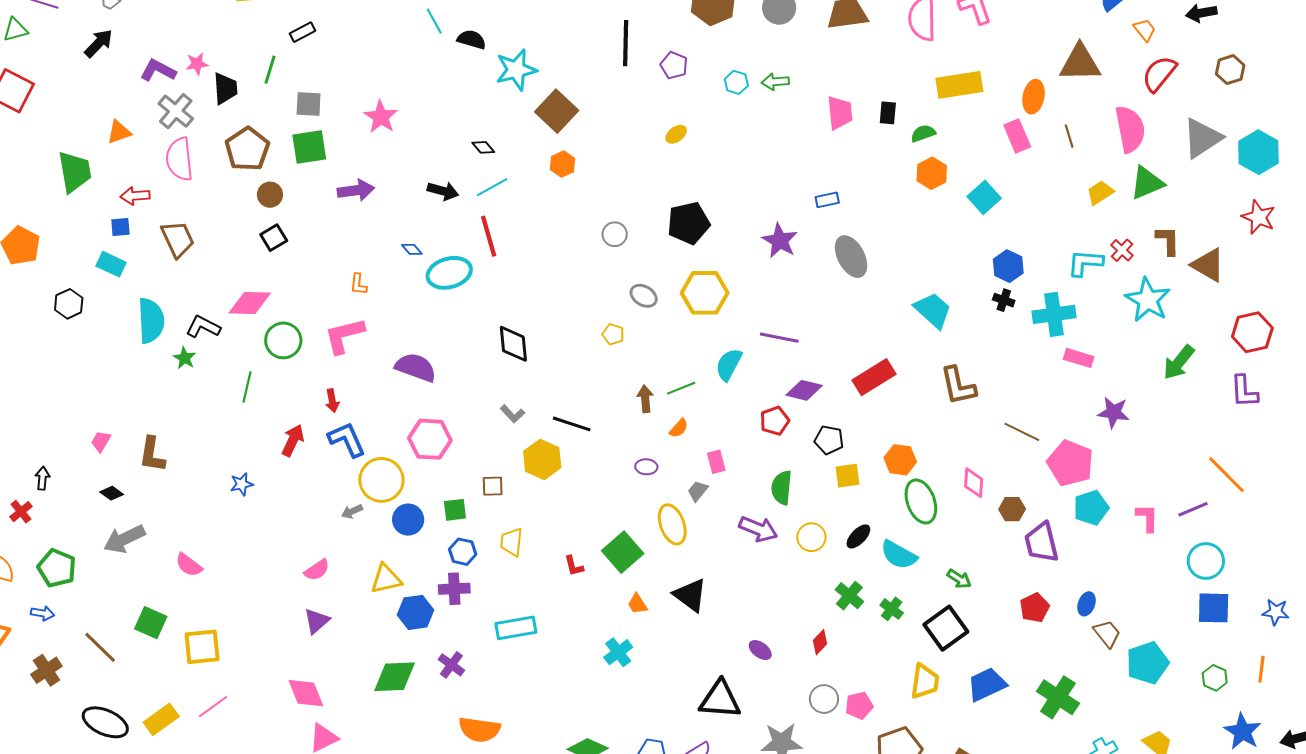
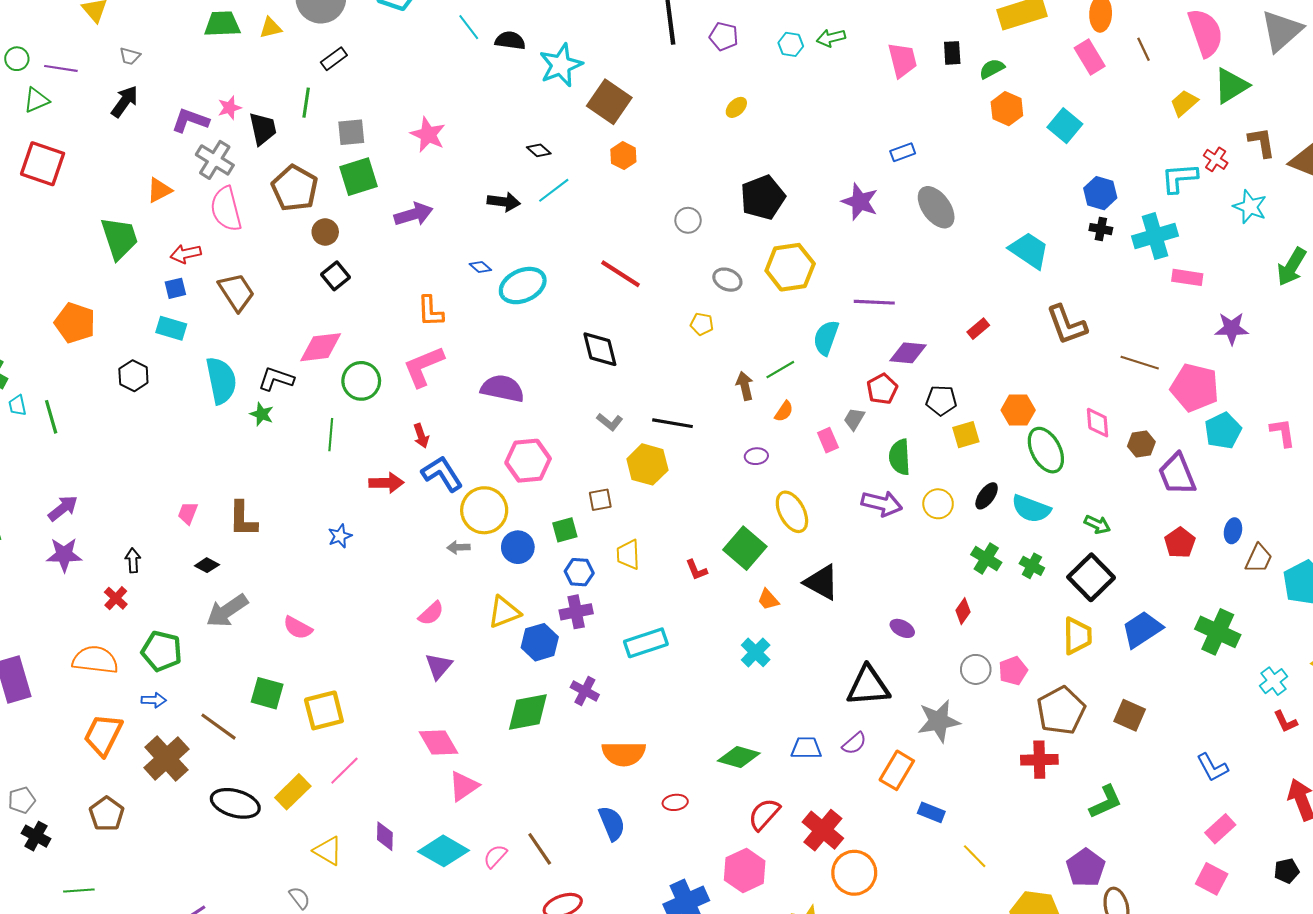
red line: (489, 236) -> (620, 274), moved, turned -33
orange L-shape: (358, 284) -> (430, 311), size x1.4
cyan star: (1148, 300) -> (1250, 207), size x0.7
red rectangle: (874, 377) -> (978, 329), size x0.5
red arrow: (293, 440) -> (386, 483), turned 72
gray trapezoid: (698, 491) -> (854, 419), moved
gray arrow: (352, 511) -> (458, 547), turned 30
brown trapezoid: (1107, 634) -> (1259, 558), turned 72
brown cross: (46, 670) -> (166, 758), size x1.4

